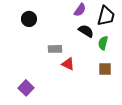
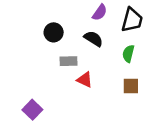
black circle: (29, 19) -> (54, 32), moved
black semicircle: (86, 31) -> (93, 39), moved

